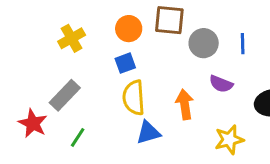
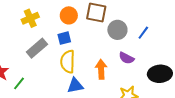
blue line: (243, 44) -> (143, 33), turned 32
gray rectangle: (65, 95) -> (37, 48), moved
green line: (78, 137) -> (19, 83), moved

